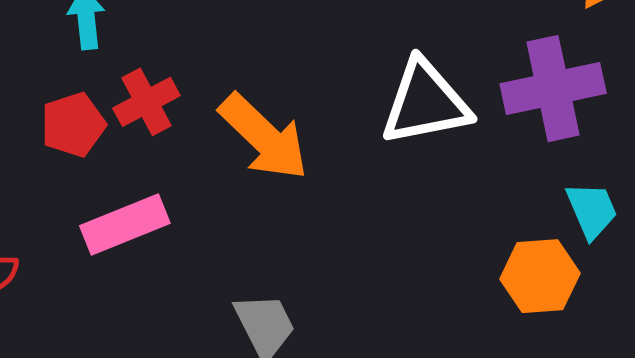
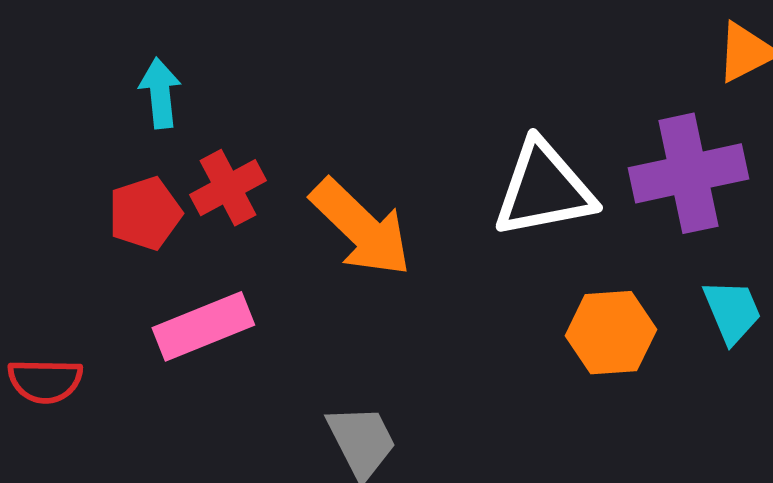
orange hexagon: (540, 276) -> (611, 333), moved

